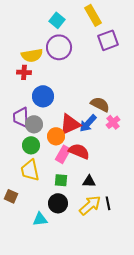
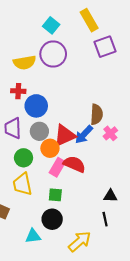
red cross: (24, 72) -> (18, 91), moved
brown semicircle: (100, 104) -> (97, 114), turned 66
gray circle: (34, 124) -> (39, 131), moved
black triangle: (89, 181) -> (110, 196), moved
yellow arrow: (90, 205) -> (80, 241), moved

